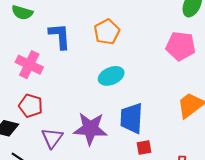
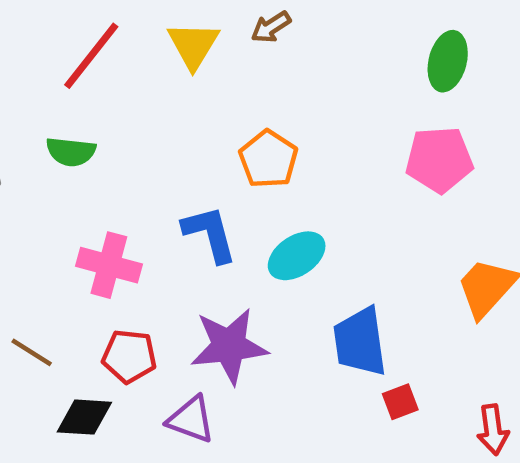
blue L-shape: (60, 36) -> (210, 234), moved
purple star: (90, 129) -> (229, 346), moved
purple triangle: (52, 138) -> (191, 419), turned -35

